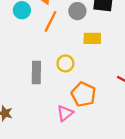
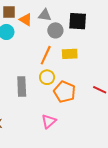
orange line: (51, 21) -> (46, 55), moved
orange pentagon: (83, 94) -> (65, 92), moved

